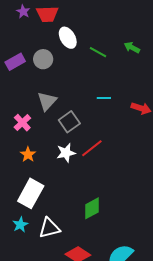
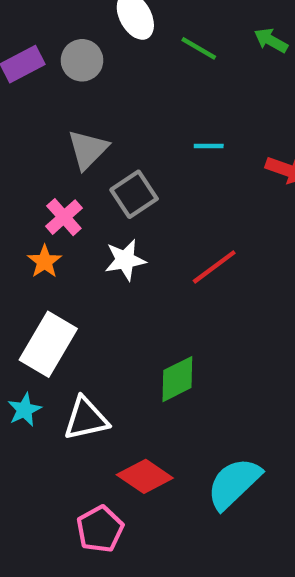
pink cross: (22, 123) -> (64, 217), moved
red line: (92, 148) -> (214, 267), moved

